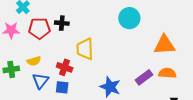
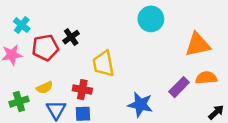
black cross: (62, 23) -> (71, 37), turned -32

